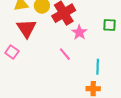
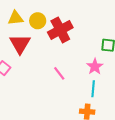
pink star: (79, 32) -> (95, 67), moved

